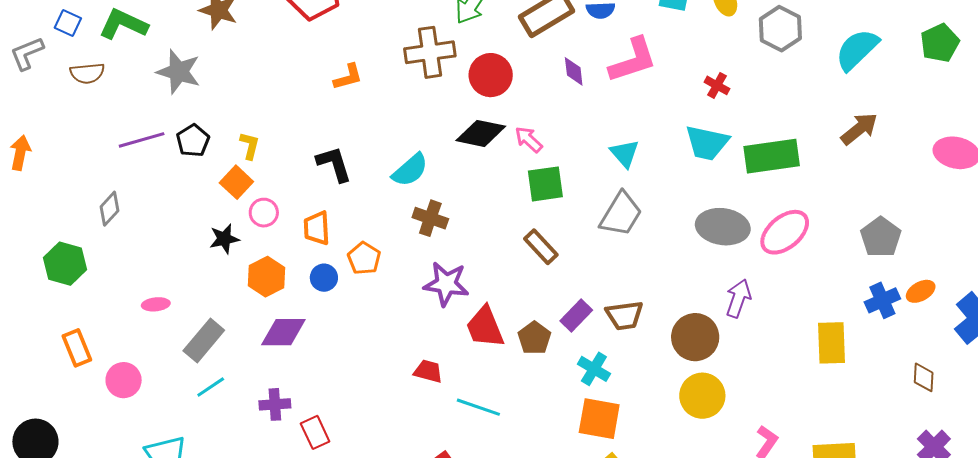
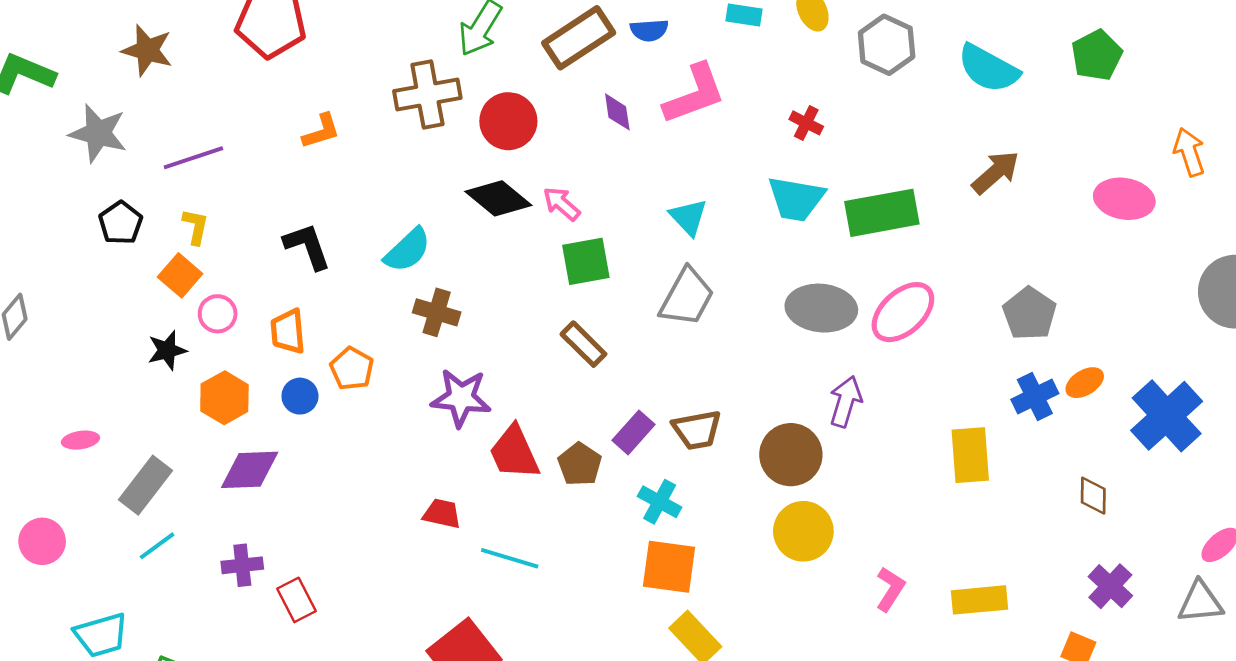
cyan semicircle: (857, 50) -> (988, 68), turned -105
black diamond: (481, 133) -> (498, 198), turned 30
purple line: (142, 140) -> (193, 158), moved

